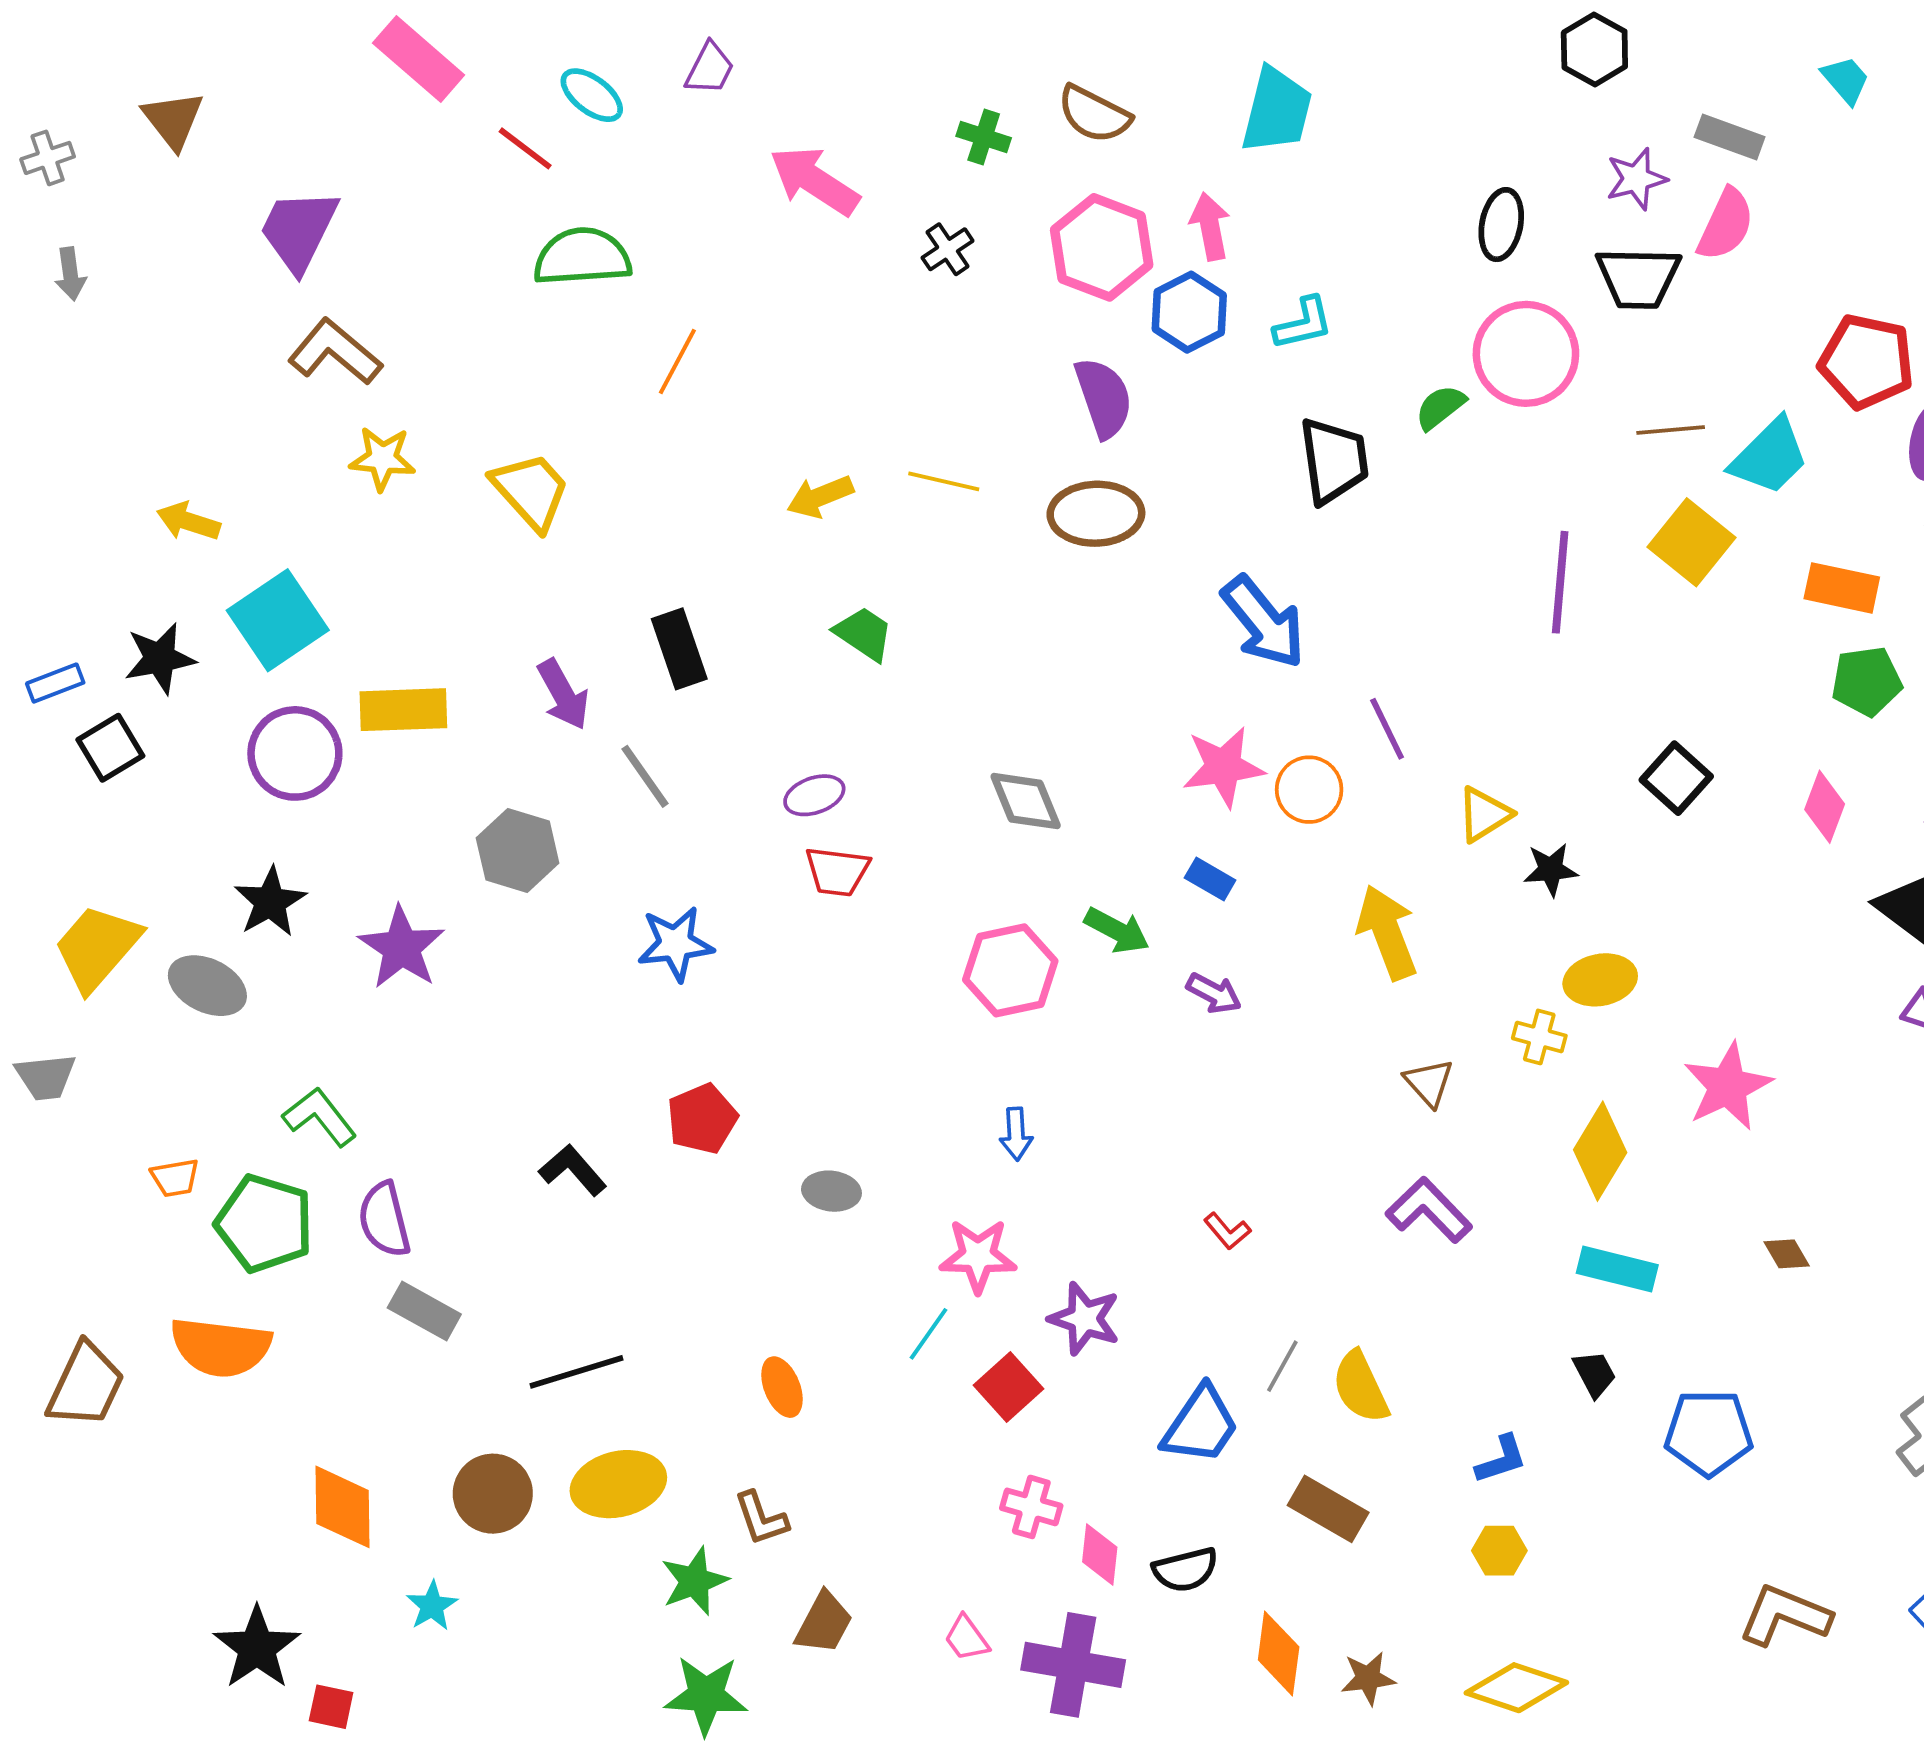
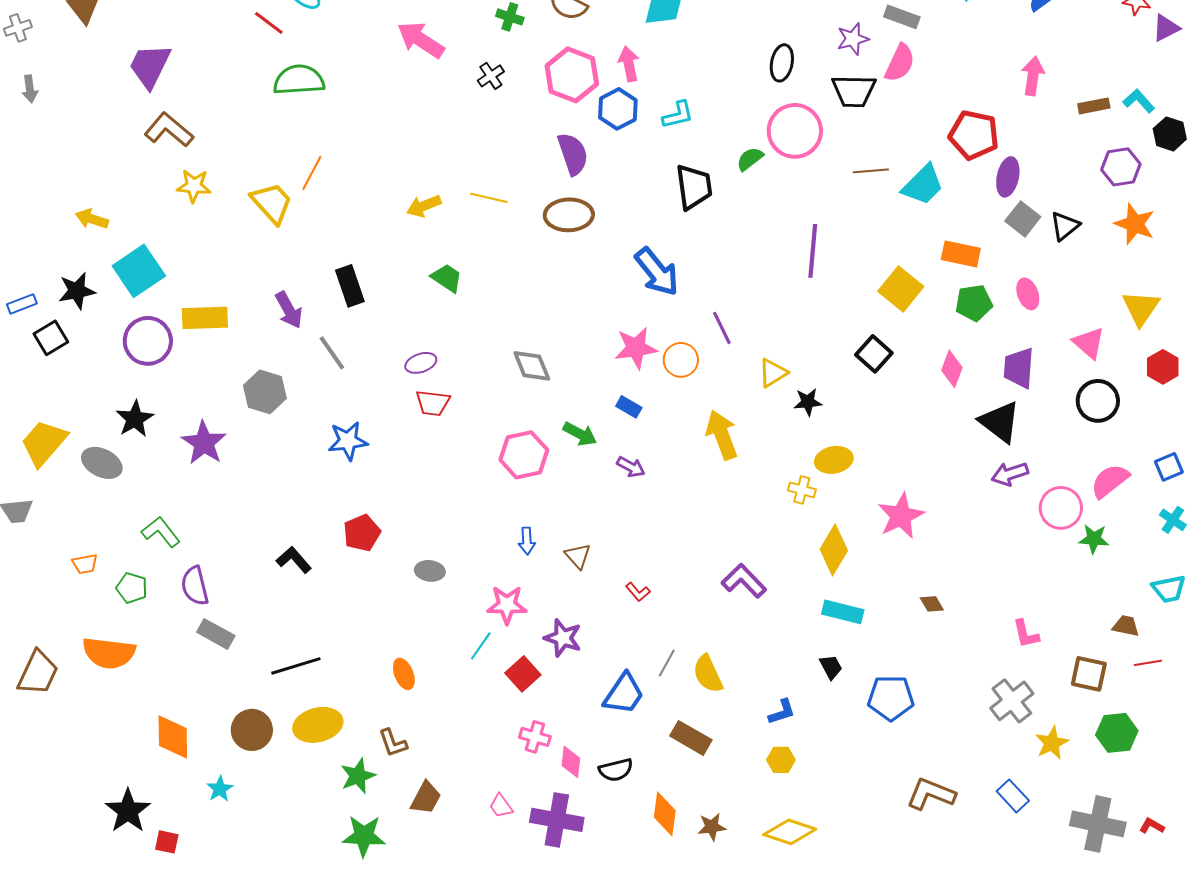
orange line: (677, 362) -> (312, 173), moved
yellow square: (1691, 542) -> (901, 289), moved
brown triangle: (1429, 1083) -> (578, 556), moved
green pentagon: (264, 1223) -> (132, 588), size x0.6

